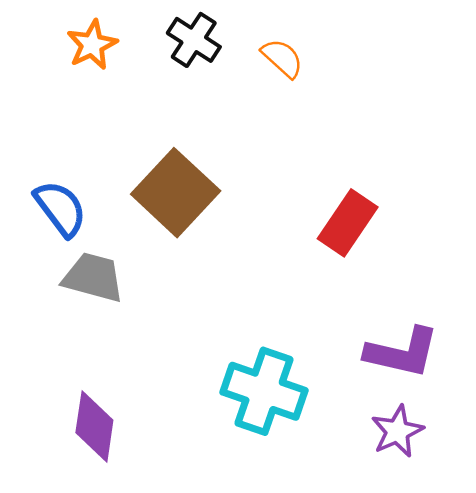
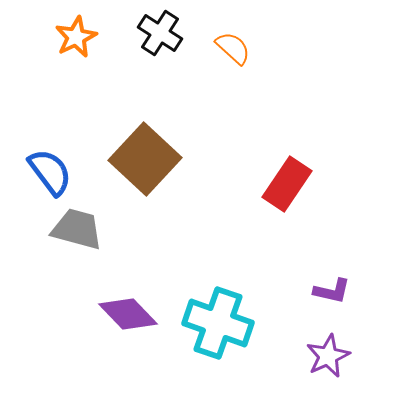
purple L-shape: (402, 353) -> (332, 291), size x0.6
purple diamond: (94, 426) -> (128, 314), moved, turned -52

